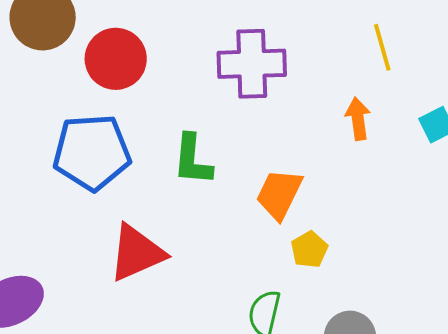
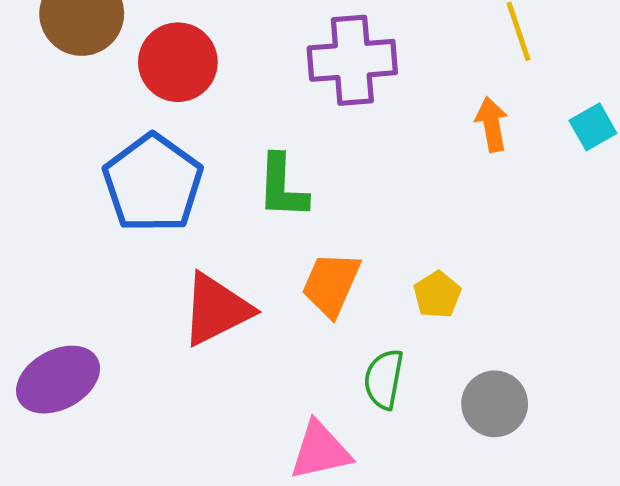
blue pentagon: (92, 152) -> (153, 183), turned -30
orange trapezoid: (279, 194) -> (331, 284), moved

